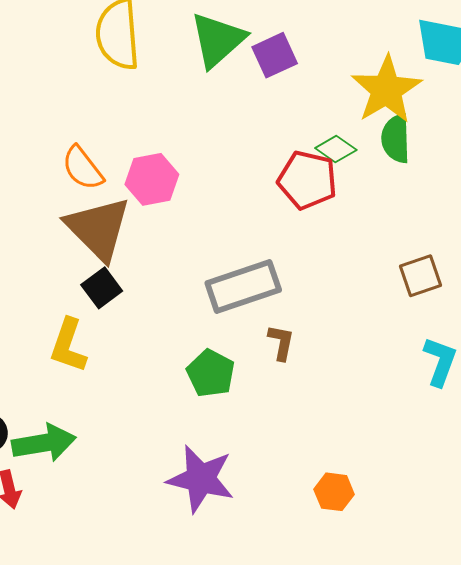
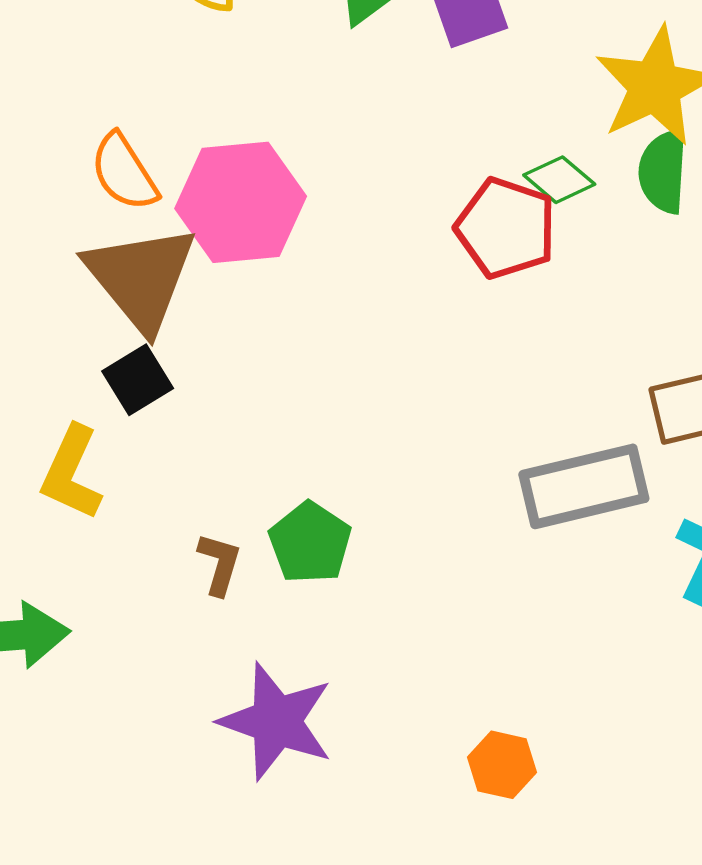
pink hexagon: (152, 179) -> (241, 202), size x1.4
gray rectangle: (243, 286) -> (584, 486), moved
brown L-shape: (281, 342) -> (219, 564), moved

